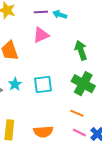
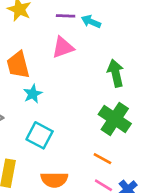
cyan star: (15, 84) -> (33, 94), moved
cyan square: (43, 84) -> (40, 135), moved, turned 30

